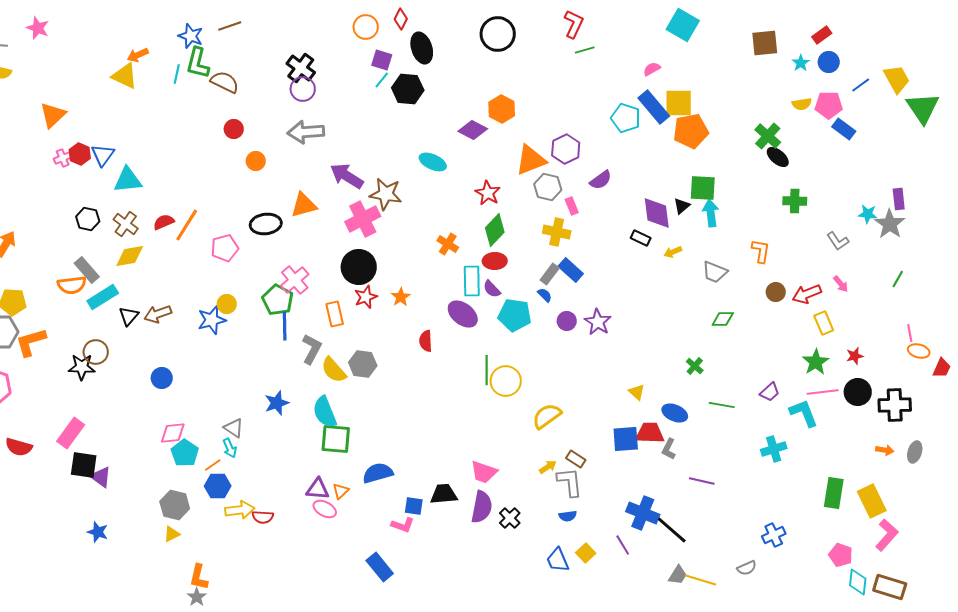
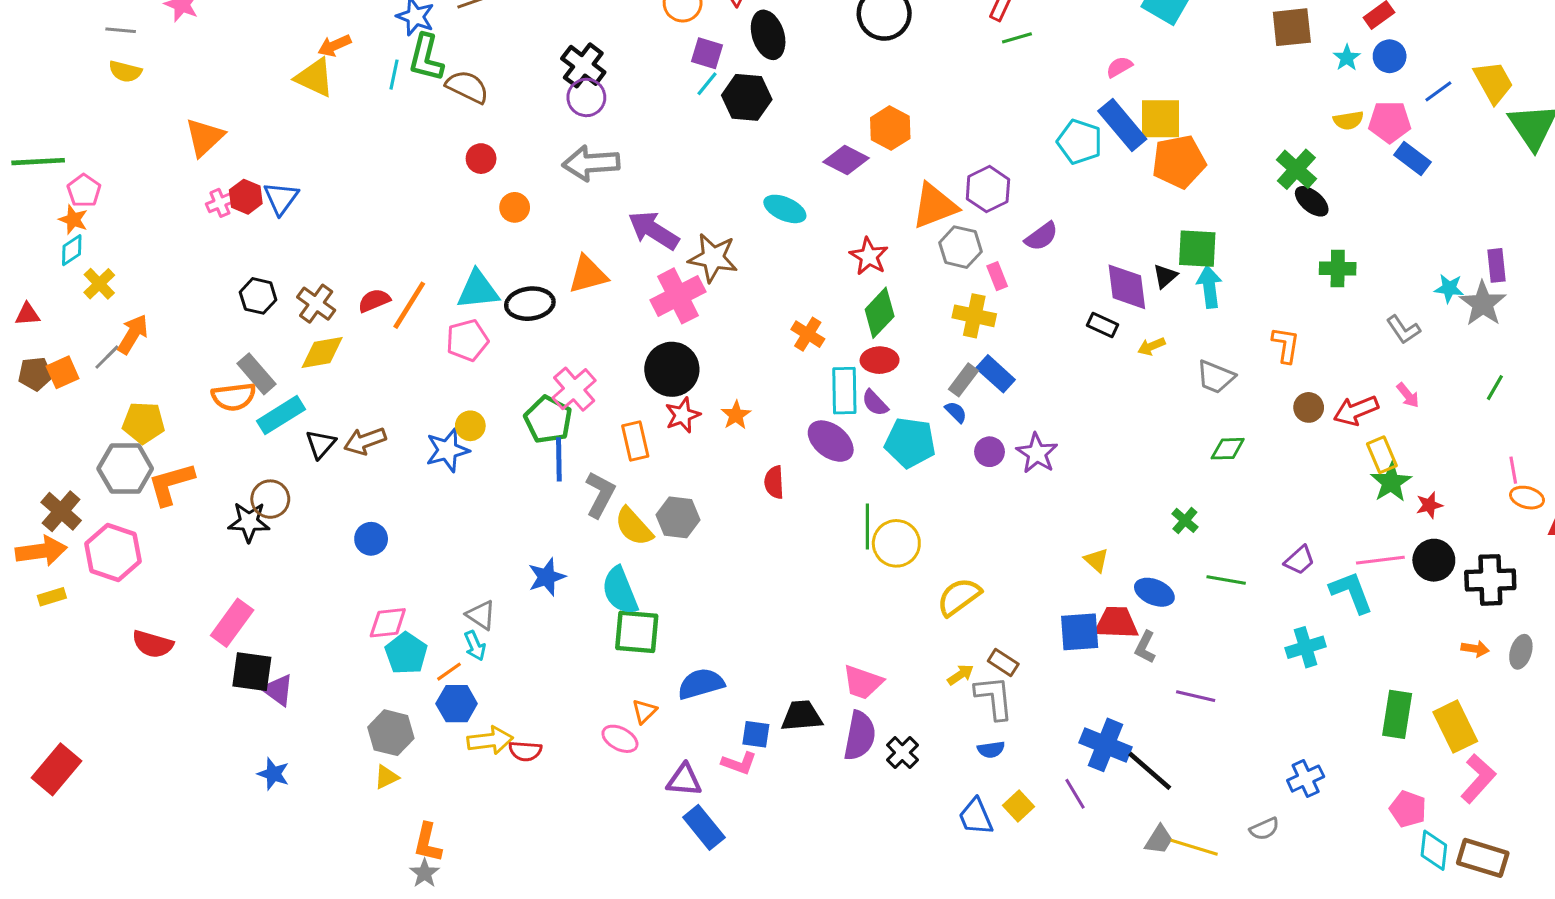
cyan triangle: (128, 180) -> (478, 290), moved
green star: (816, 362) -> (1391, 482), moved
purple triangle: (318, 489) -> (684, 780), moved

